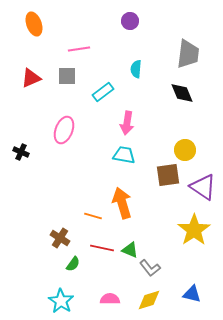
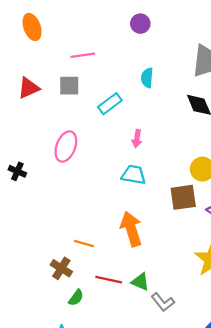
pink arrow: (127, 123) -> (137, 139), size x0.7
orange line: (93, 216) -> (84, 244), moved

